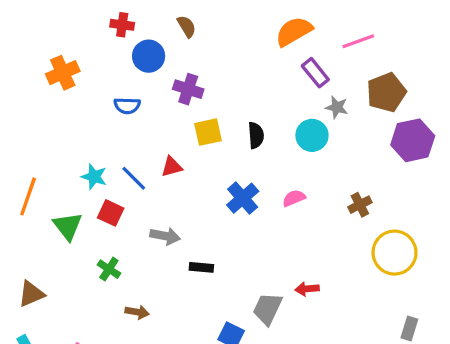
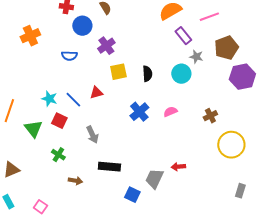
purple cross: (188, 89) -> (106, 46), turned 36
gray arrow: (165, 236) -> (92, 135), turned 54
black rectangle: (201, 267) -> (109, 167), moved, size x1.5

